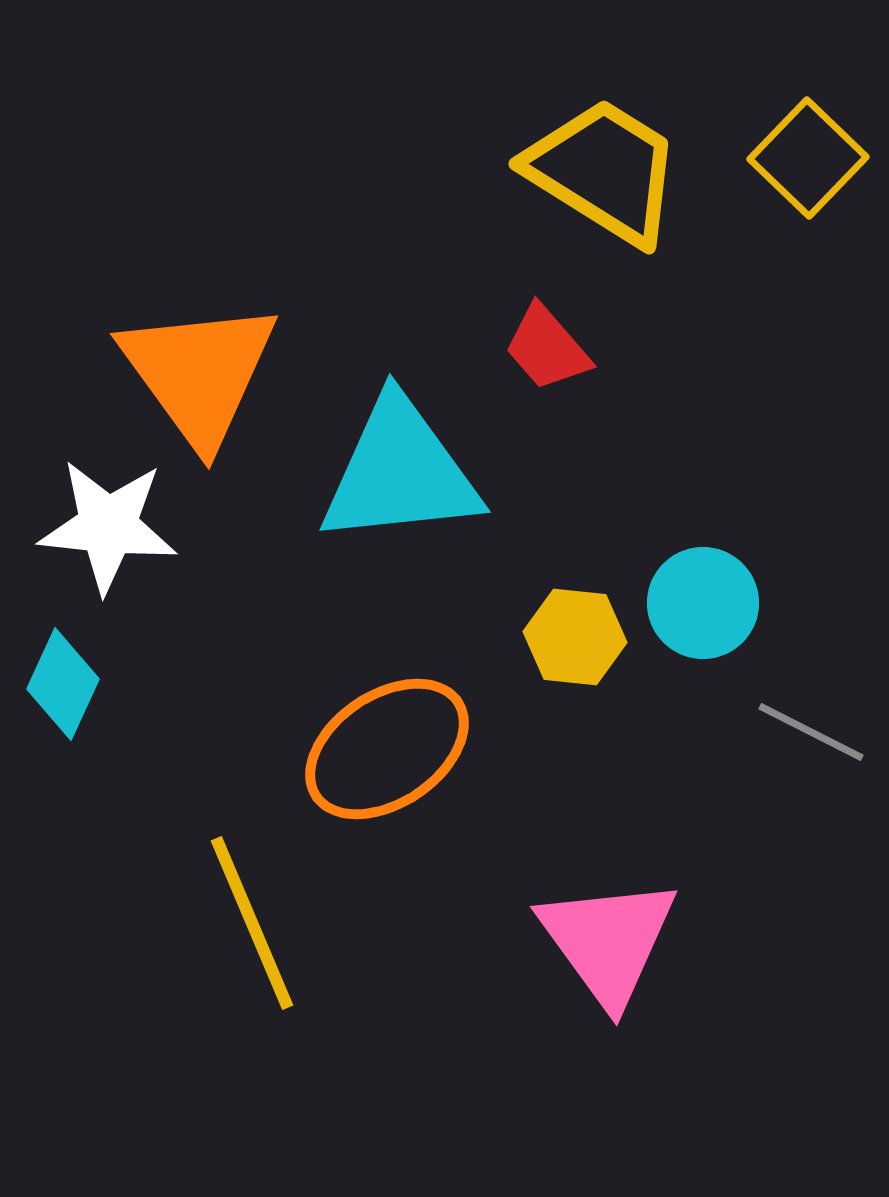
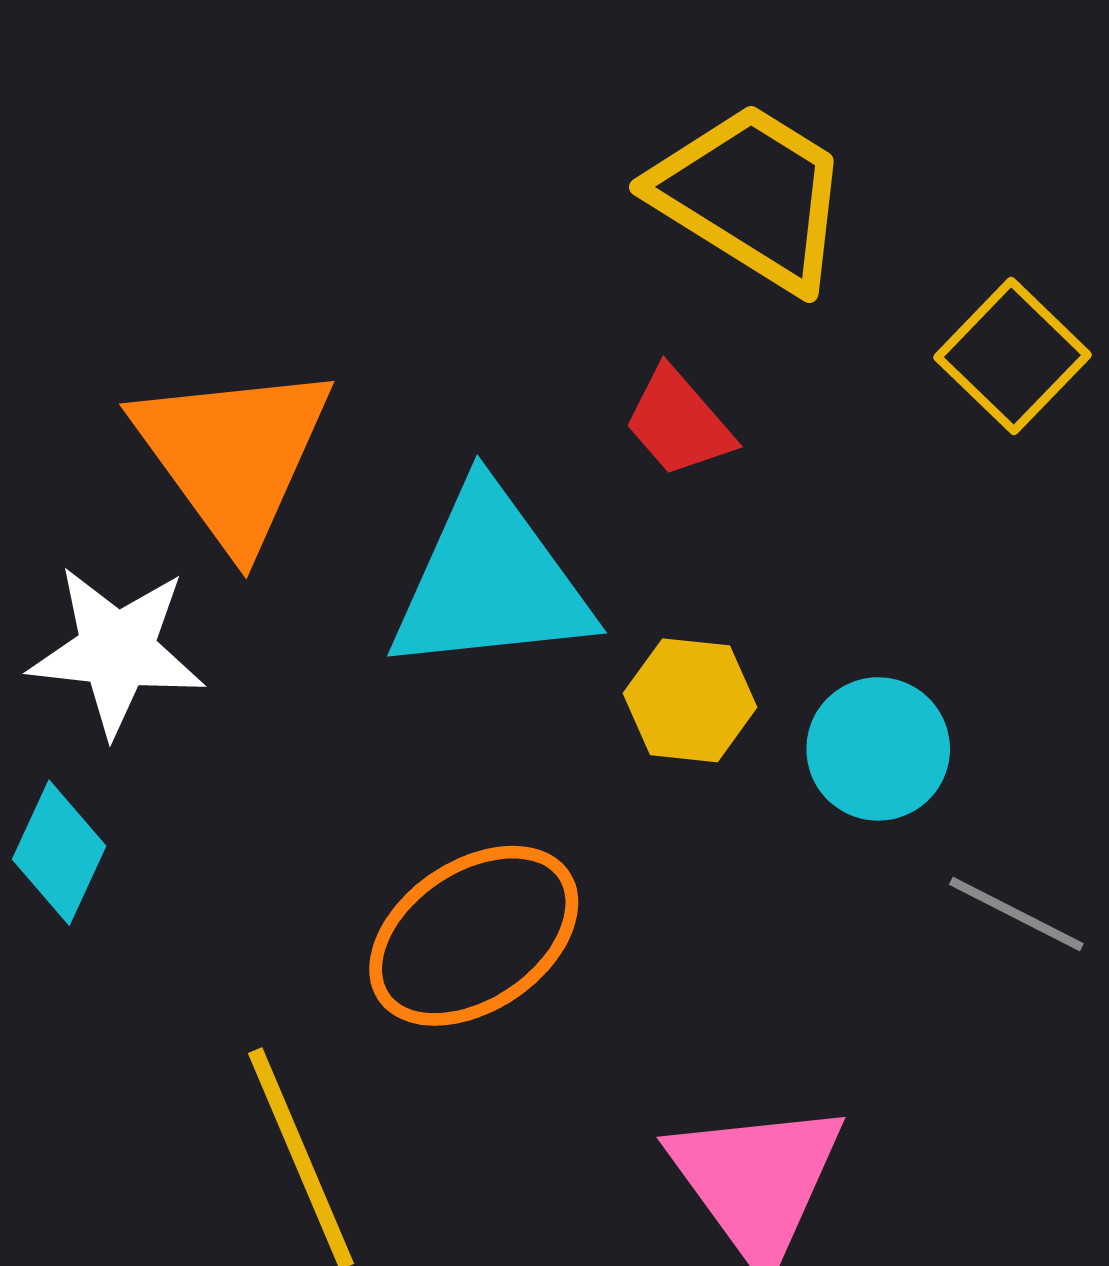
yellow square: (808, 158) -> (1013, 356), moved
yellow hexagon: (575, 637) -> (690, 700), moved

